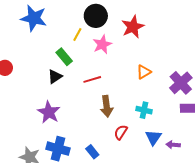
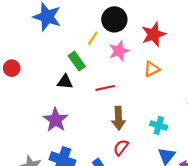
orange triangle: (144, 72) -> (152, 69), moved
black triangle: (55, 77) -> (65, 82), turned 35
red semicircle: (121, 132) -> (121, 147), moved

